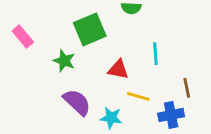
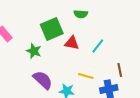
cyan line: (155, 54) -> (98, 46), turned 42
red triangle: (118, 69) -> (72, 43), moved

